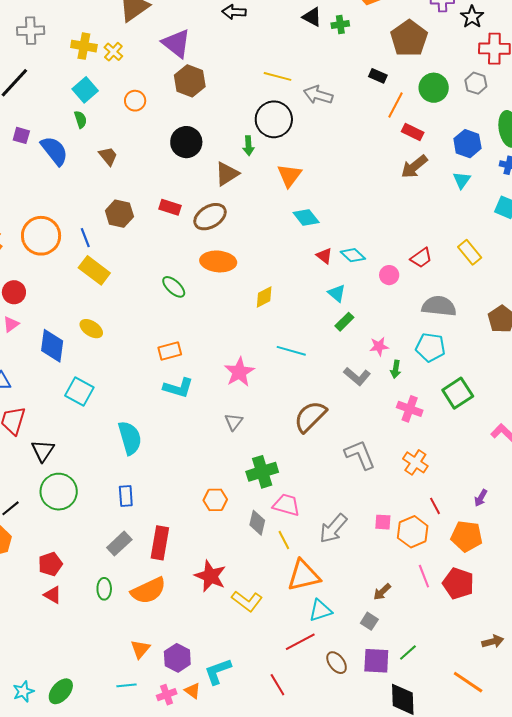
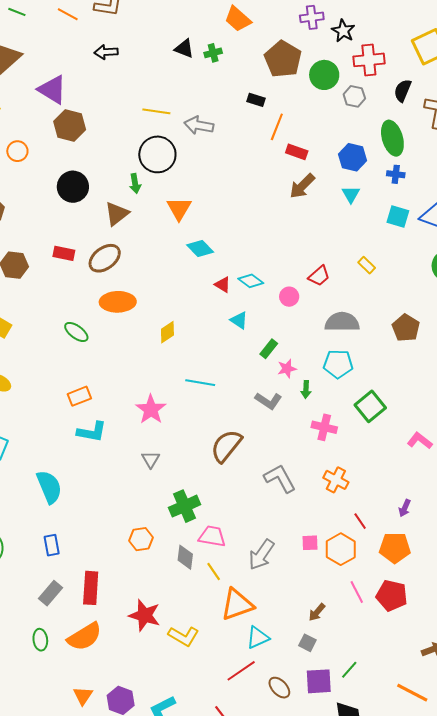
green circle: (434, 88) -> (324, 75), moved
yellow rectangle: (470, 252) -> (367, 265), size x0.7
green rectangle: (344, 322) -> (269, 349), moved

